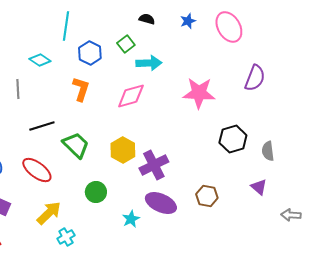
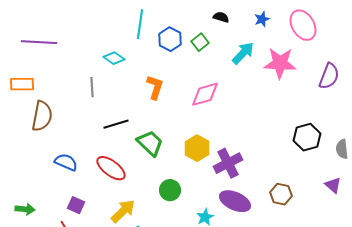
blue hexagon: (90, 53) -> (170, 39), moved
cyan arrow: (149, 63) -> (243, 53), moved, turned -45
pink star: (199, 93) -> (280, 63), moved

